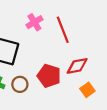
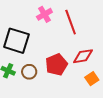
red pentagon: (49, 76) -> (56, 65), turned 30

